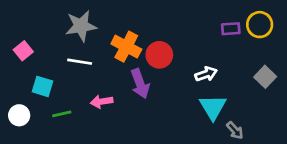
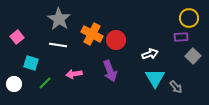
gray star: (81, 26) -> (59, 19), turned -30
purple rectangle: (231, 29) -> (181, 37), moved
purple arrow: (140, 84) -> (110, 71), moved
green line: (62, 114) -> (45, 83), turned -32
gray arrow: (235, 130) -> (176, 87), moved

